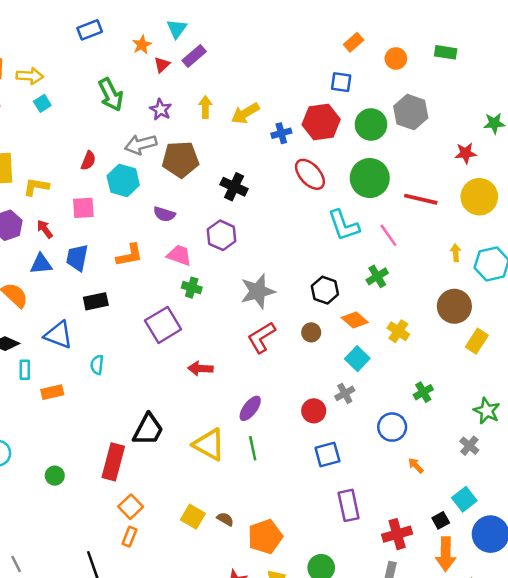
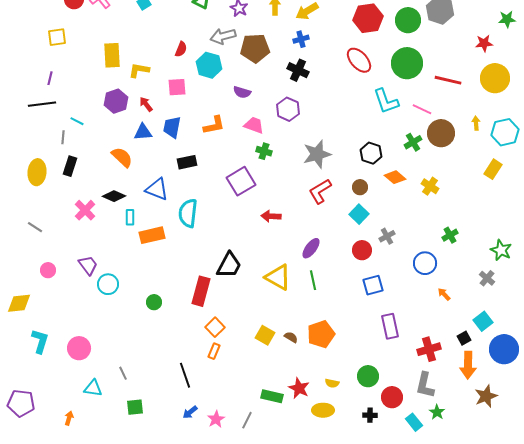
blue cross: (281, 133) -> (301, 39), moved
pink line: (388, 235) -> (422, 109), turned -30
brown circle: (454, 306) -> (441, 133), moved
yellow rectangle: (477, 341) -> (493, 169), moved
cyan square: (357, 359) -> (359, 214), moved
cyan semicircle: (97, 365) -> (188, 213), size x1.8
orange rectangle: (52, 392) -> (152, 235), size x1.4
orange pentagon: (265, 537) -> (321, 334), moved

